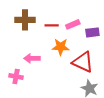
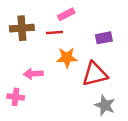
pink rectangle: (73, 24) -> (66, 14), moved
red triangle: (83, 62) -> (95, 74), turned -35

